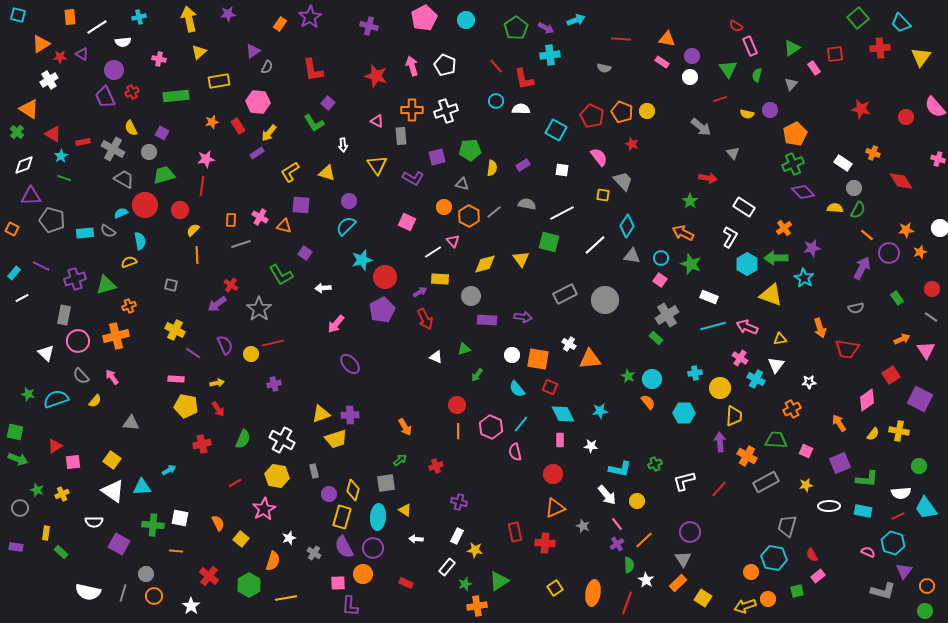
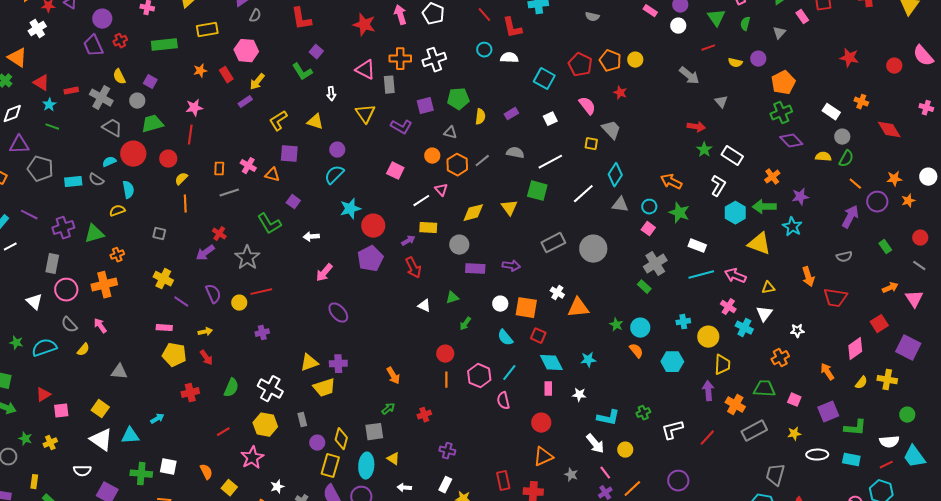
pink triangle: (377, 121) -> (365, 70), size x1.5
white square: (562, 170) -> (550, 119), turned -32
green star: (690, 201) -> (704, 150), moved

